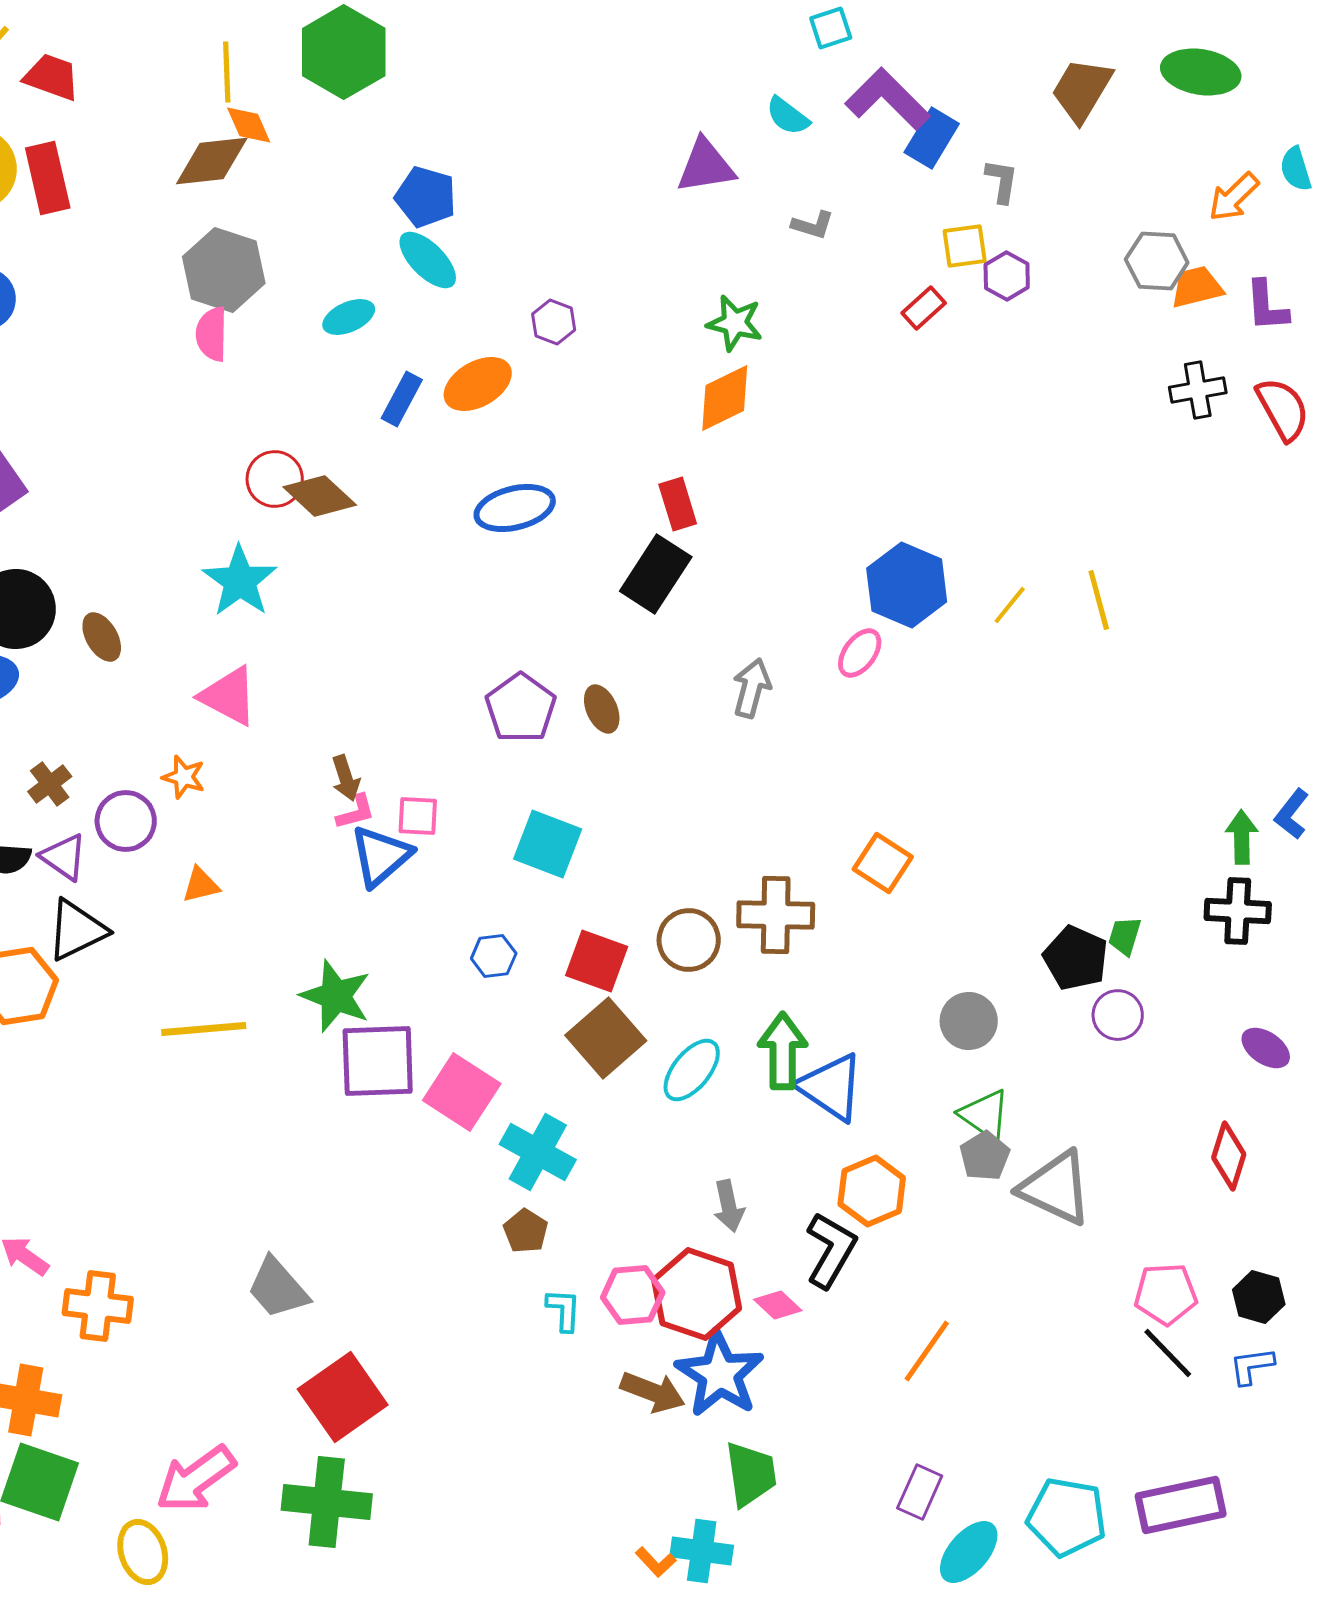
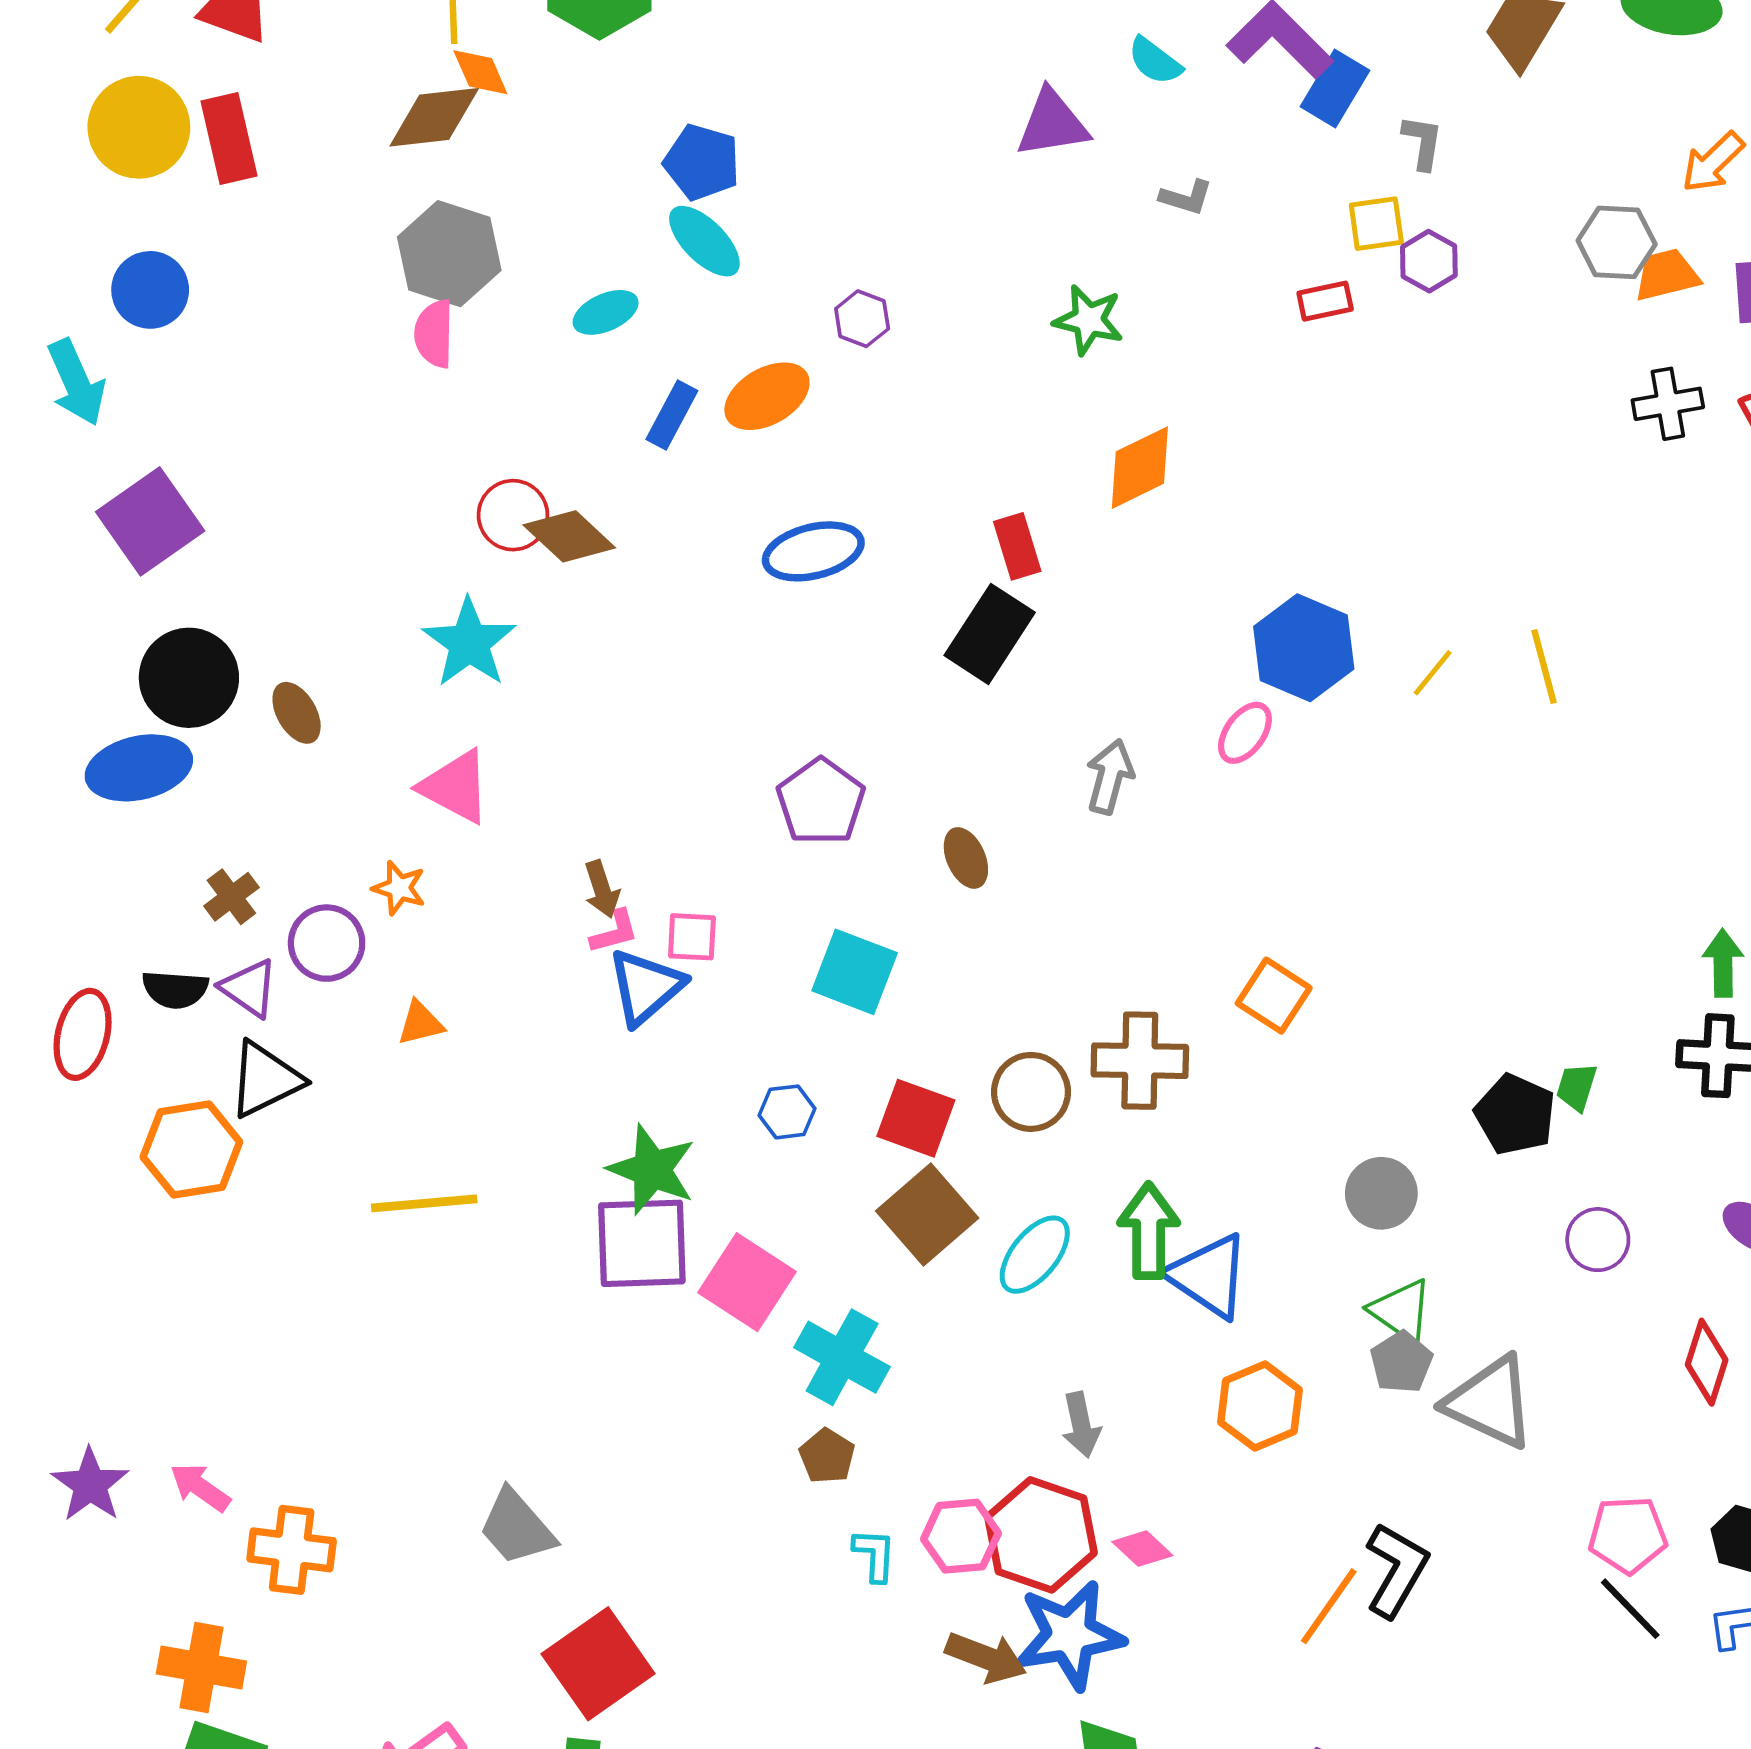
red rectangle: (924, 308) -> (1325, 301), turned 30
orange diamond: (725, 398) -> (1140, 468), moved
brown ellipse: (602, 709) -> (966, 858), moved
green star: (336, 996) -> (652, 1170), moved
purple circle: (1118, 1015) -> (1598, 1240), moved
black L-shape: (831, 1250) -> (1396, 1570), moved
blue star: (720, 1374) -> (1070, 1635), turned 30

